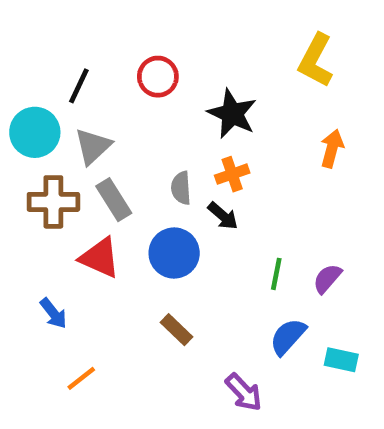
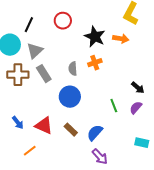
orange arrow: (332, 149) -> (121, 39), moved, turned 84
black arrow: (223, 216) -> (138, 88), moved
red triangle: (100, 258) -> (44, 126), moved
green line: (276, 274) -> (114, 106), turned -32
blue semicircle: (288, 337) -> (95, 133), moved

